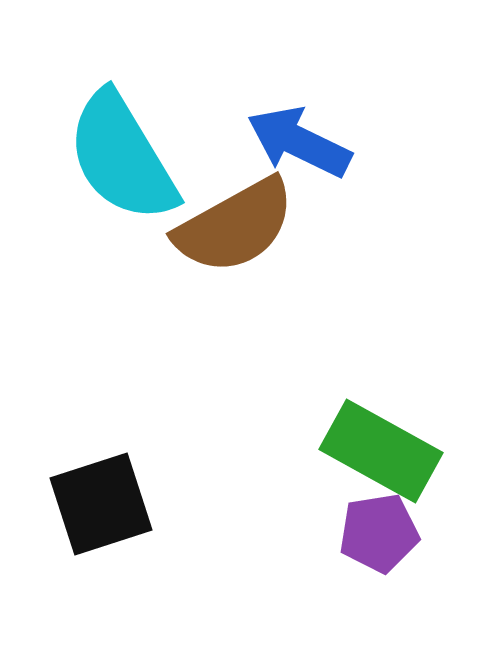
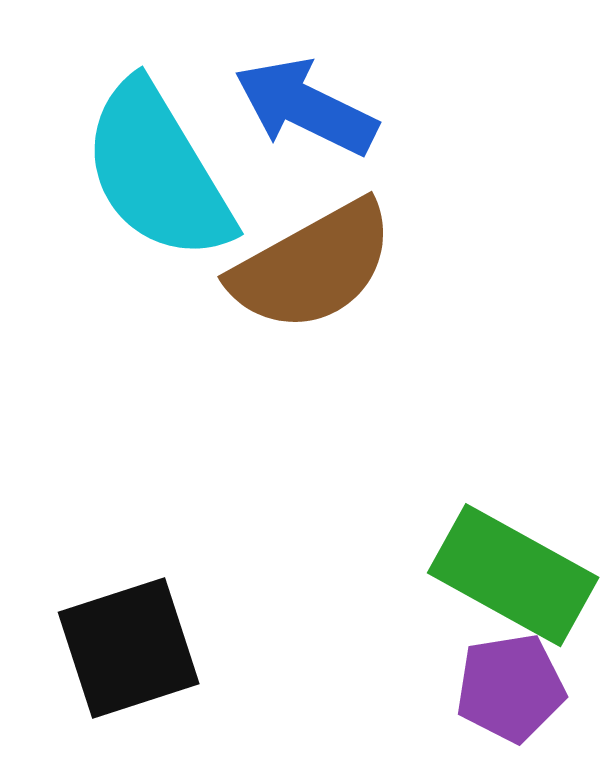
blue arrow: (299, 142) -> (306, 107), moved

